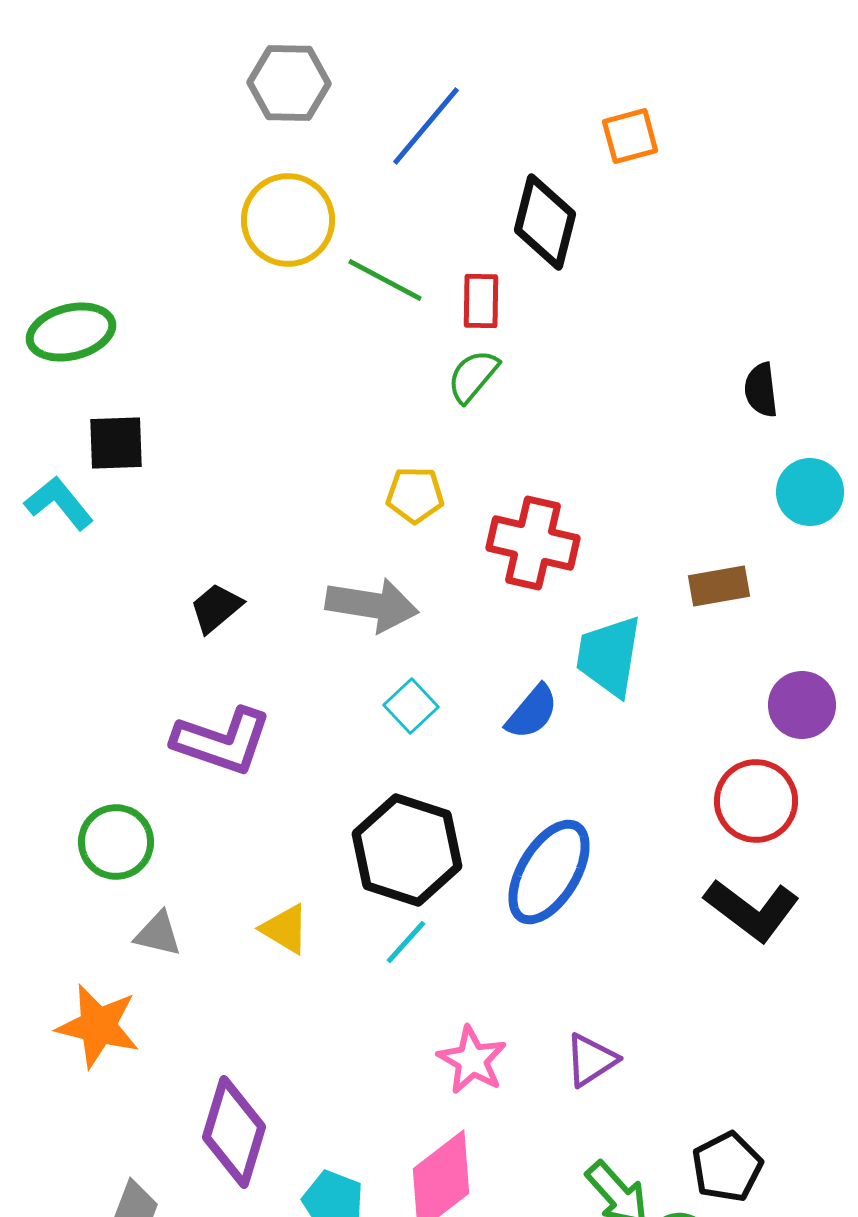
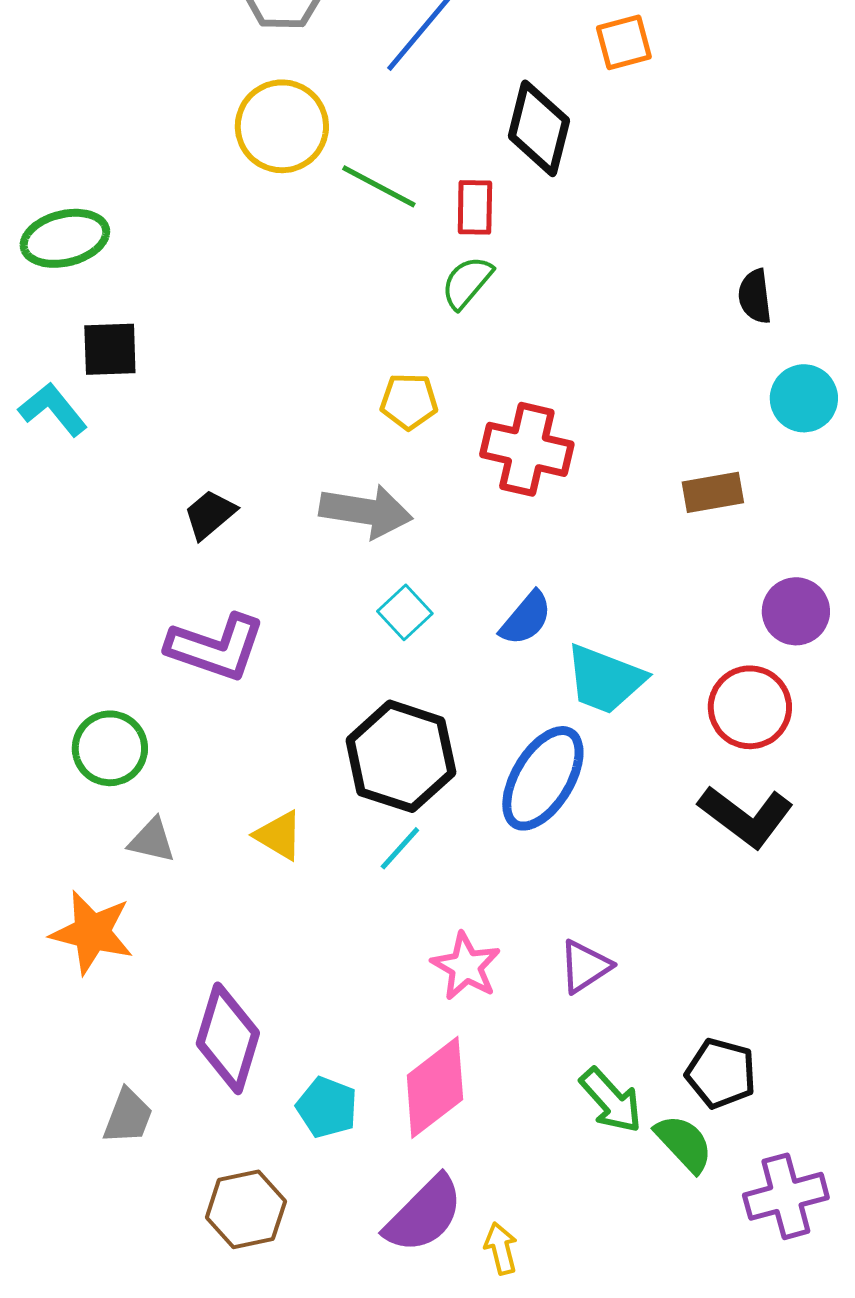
cyan trapezoid: (609, 656) -> (605, 679), moved, turned -78
black pentagon: (727, 1167) -> (721, 1073), turned -30

